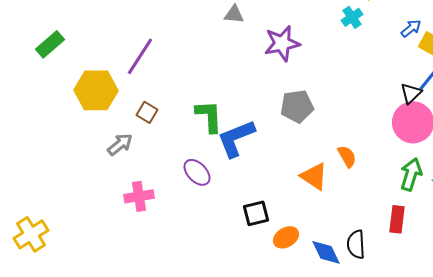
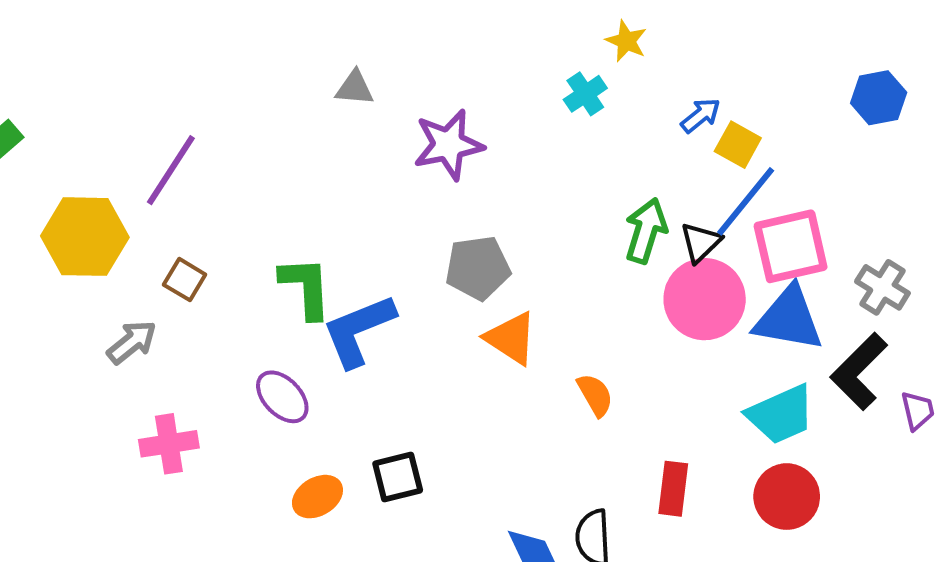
orange semicircle: (347, 156) -> (595, 395), moved
green arrow: (411, 174) -> (646, 231), moved
orange triangle: (314, 176) -> (511, 338), moved
orange ellipse: (286, 237) -> (317, 497), moved

